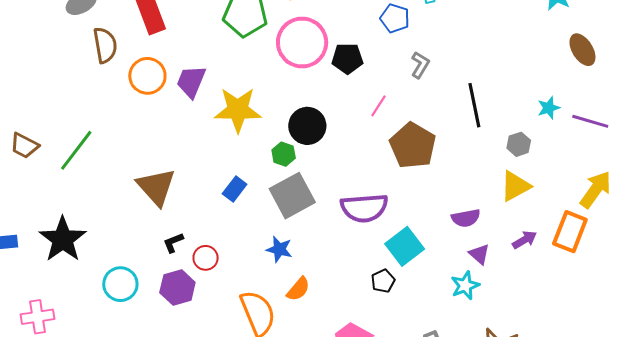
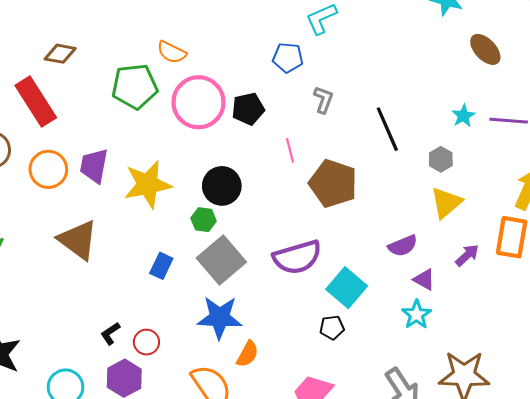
pink line: (379, 106) -> (290, 150), turned -35
brown triangle: (156, 187) -> (78, 240), moved
blue star: (279, 249) -> (220, 318), size x1.6
black pentagon: (383, 281) -> (332, 327), turned 30

